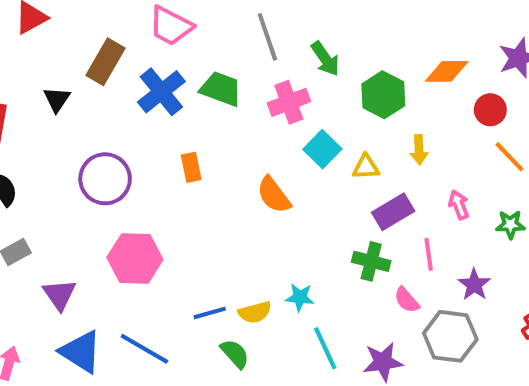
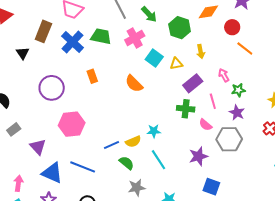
green star: (510, 225) -> (238, 90), moved
cyan line: (325, 348) -> (158, 160), moved

